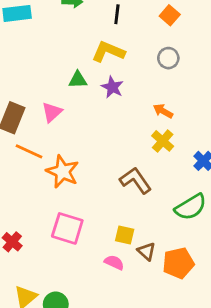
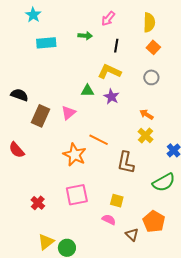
orange line: (29, 151) -> (99, 140), moved
brown L-shape: (136, 180) -> (126, 163), turned -135
pink square: (67, 228) -> (77, 195), turned -30
brown triangle: (147, 251) -> (132, 235), moved
orange pentagon: (178, 263) -> (154, 221), turned -30

